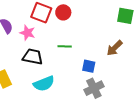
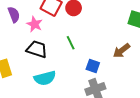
green line: (65, 46) -> (71, 43), turned 56

